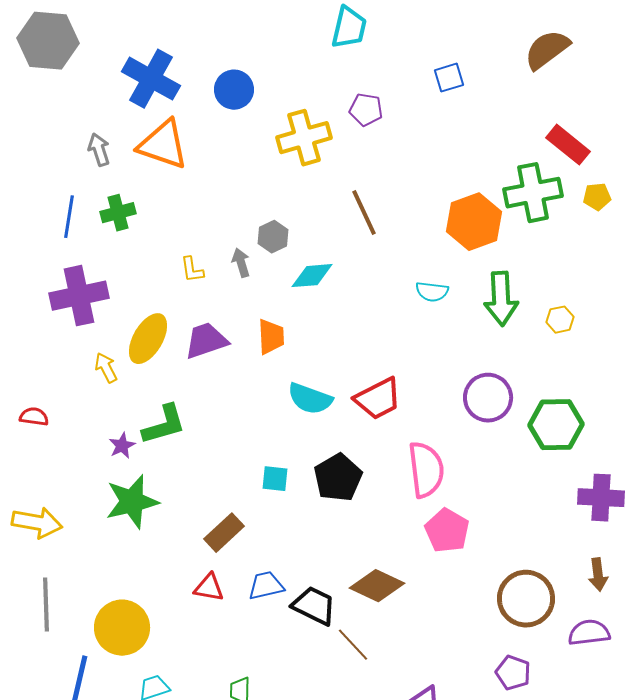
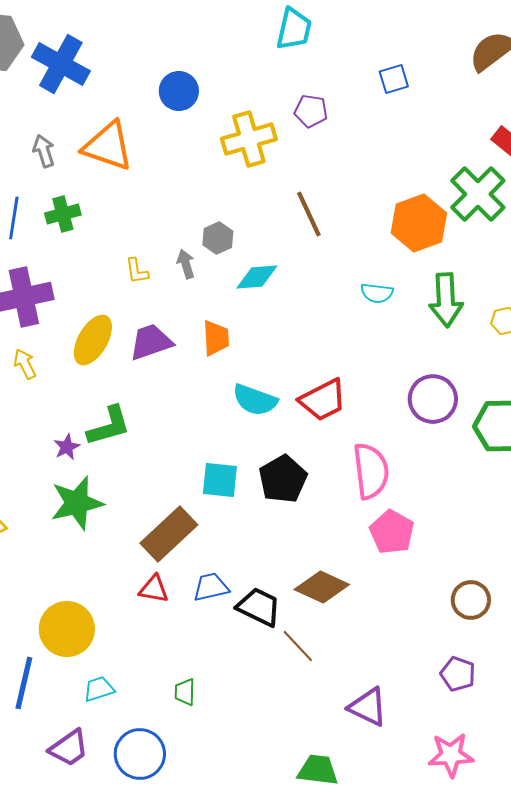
blue cross: (151, 79) -> (61, 64), moved
green cross: (533, 193) -> (478, 194), turned -34
yellow arrow: (106, 368) -> (25, 364), moved
cyan square: (275, 479) -> (220, 480), size x1.4
brown rectangle: (224, 533) -> (169, 534), size x1.4
brown circle: (526, 599) -> (471, 600), size x0.7

